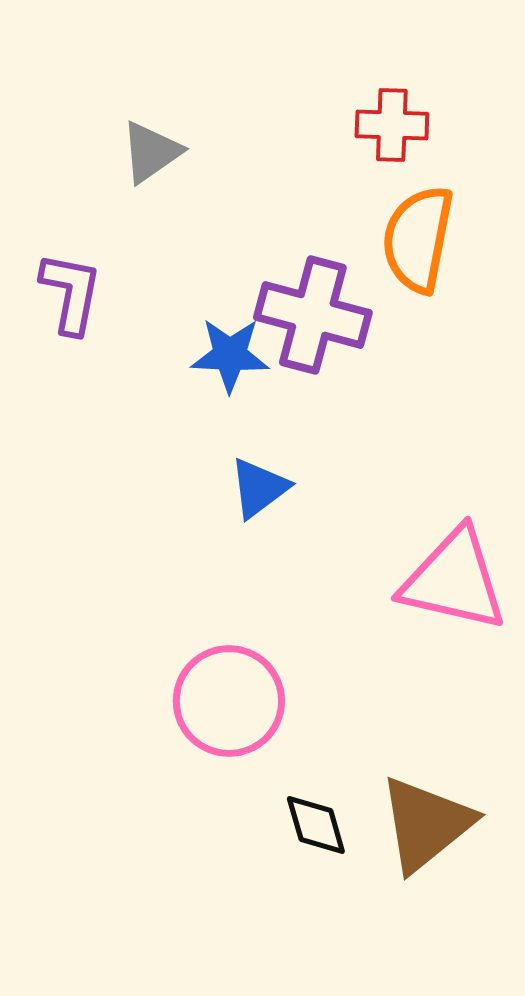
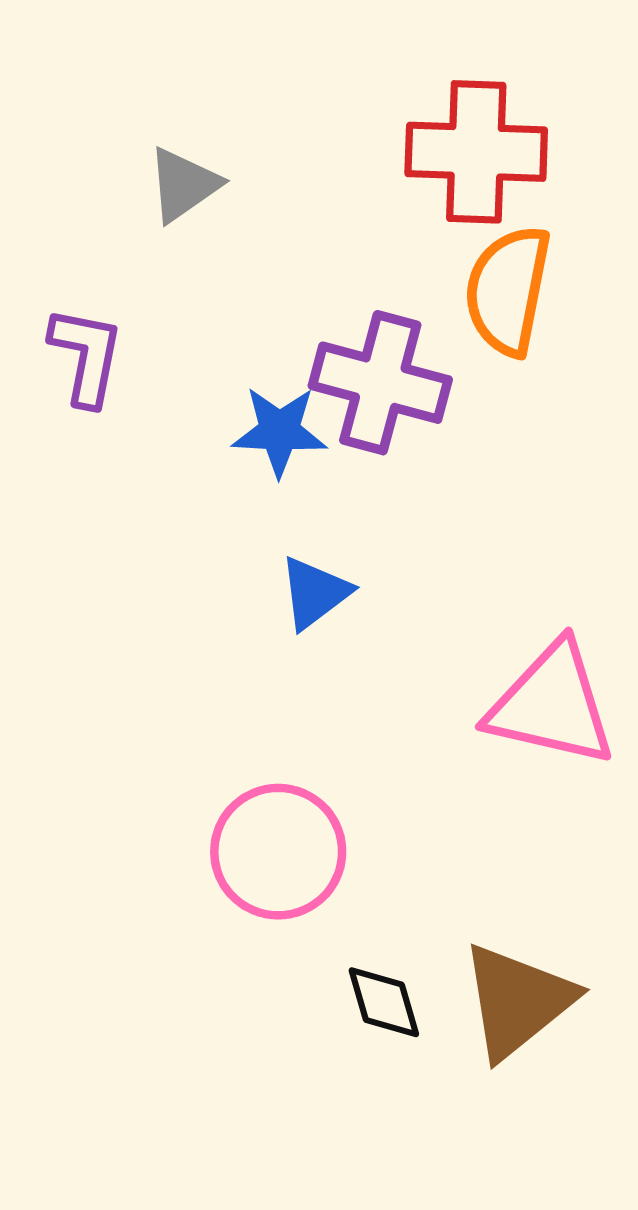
red cross: (392, 125) -> (476, 152), size x1.6

